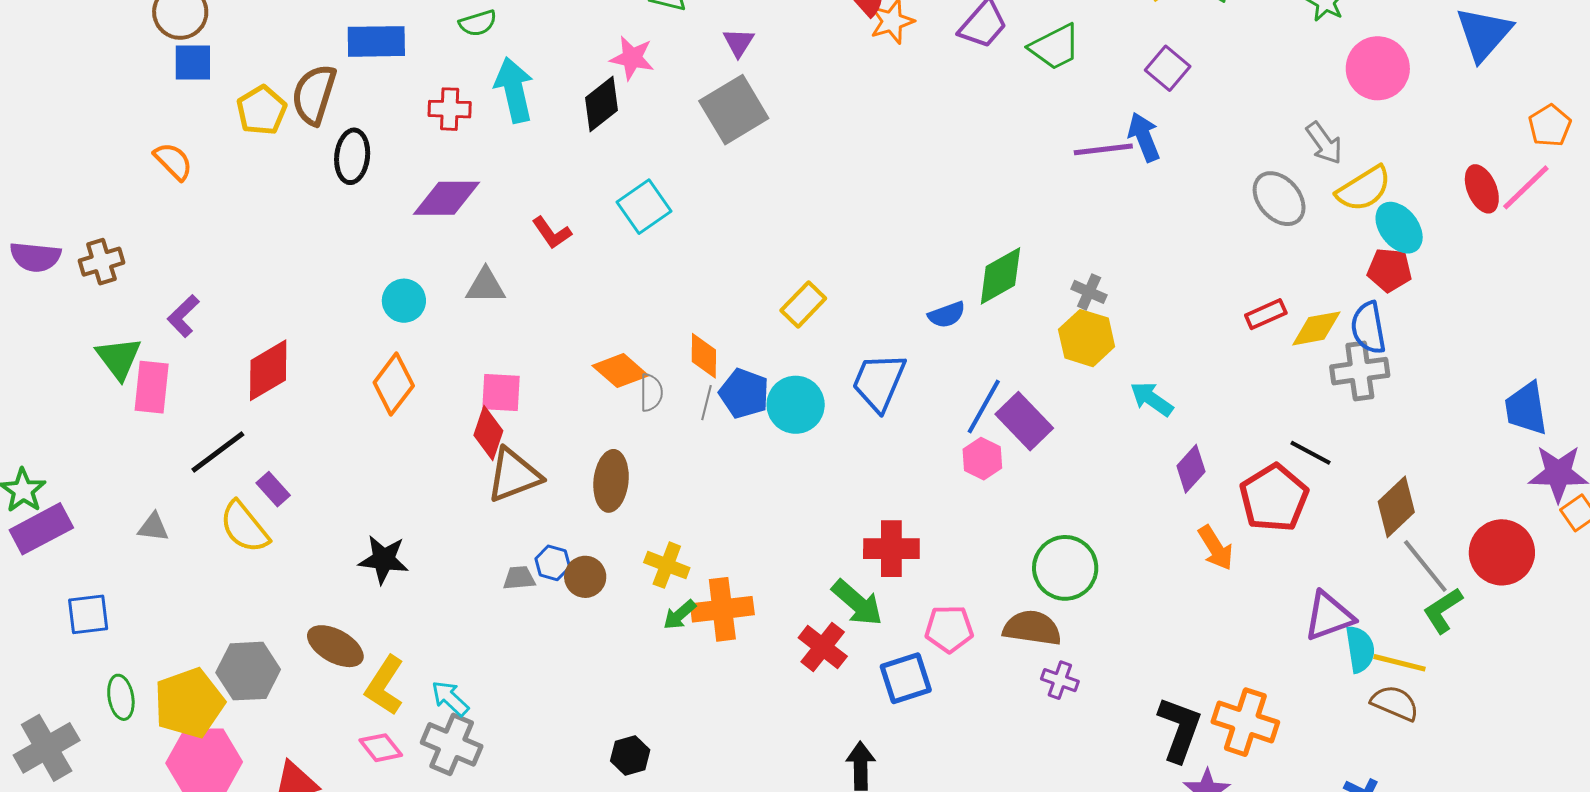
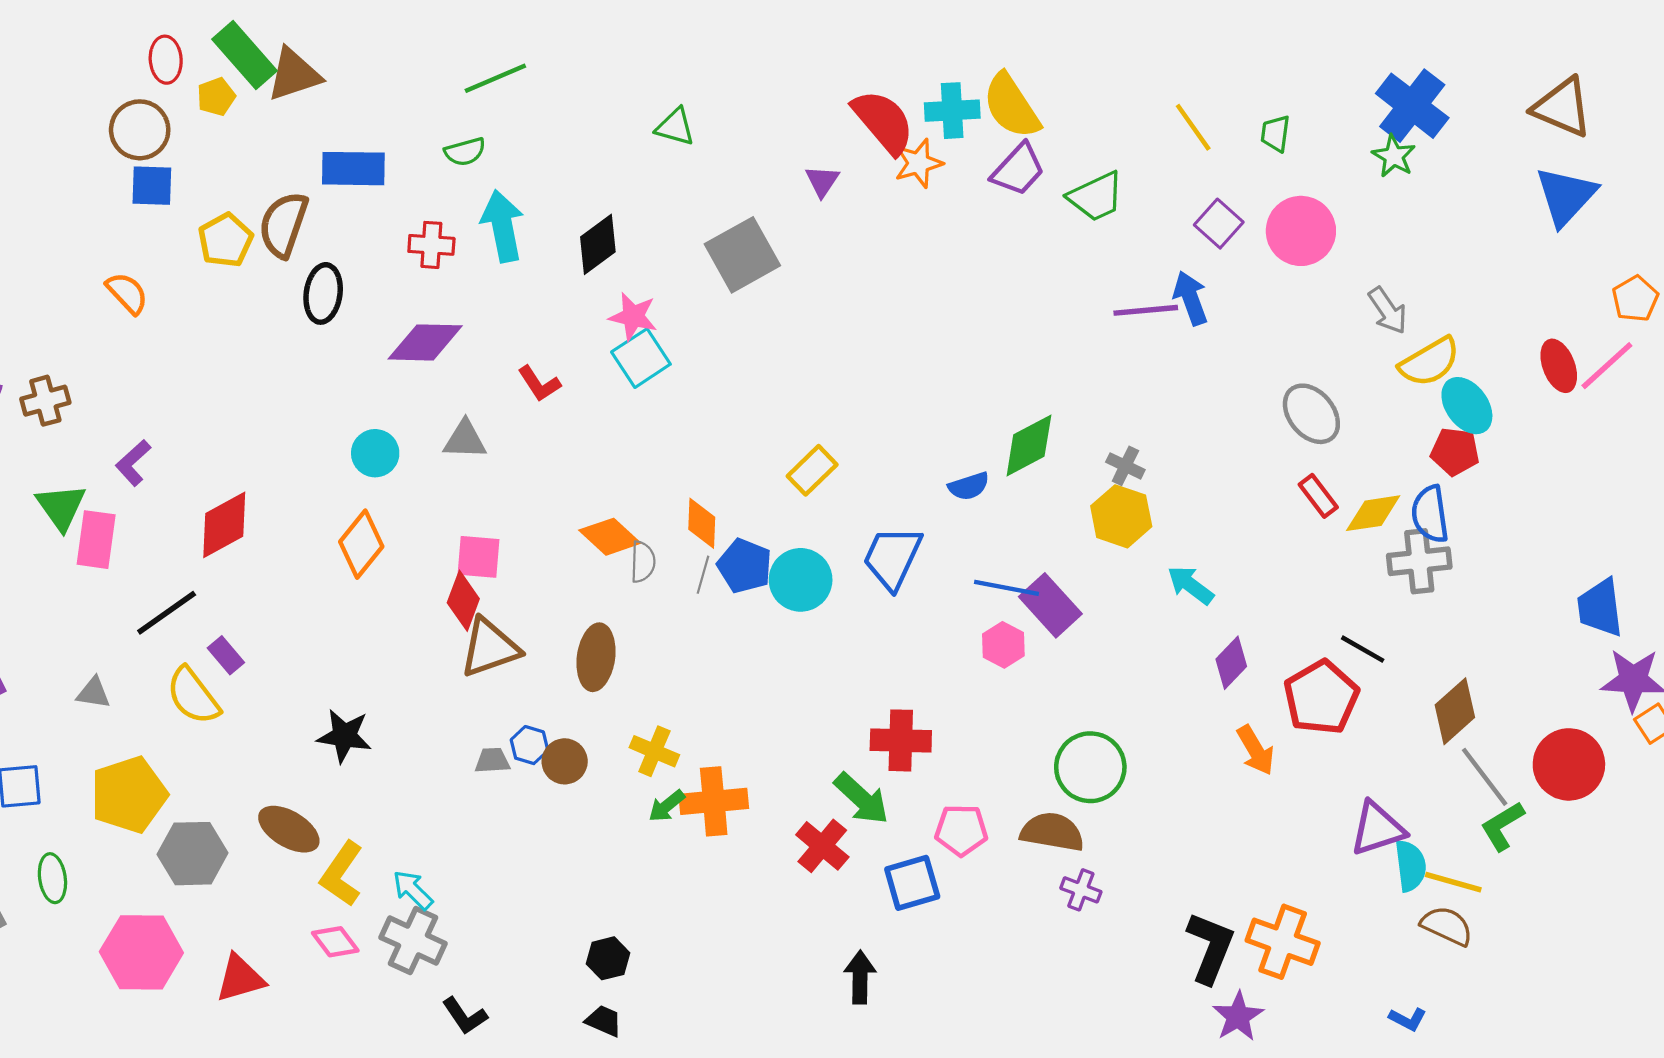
purple triangle: (739, 42) -> (822, 181), moved
pink star: (632, 58) -> (633, 316), moved
pink circle: (1378, 68) -> (1301, 231), moved
gray ellipse: (1279, 199) -> (1311, 414), moved
red rectangle: (1266, 314) -> (1318, 496), turned 75
blue line: (984, 407) -> (1006, 588), turned 70
yellow pentagon: (189, 703) -> (129, 795), moved

